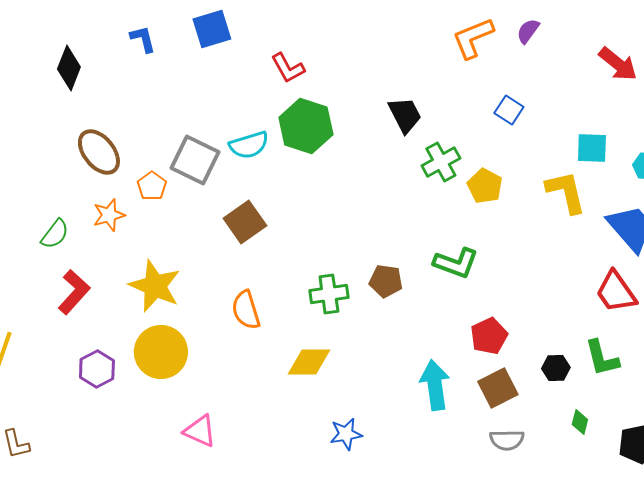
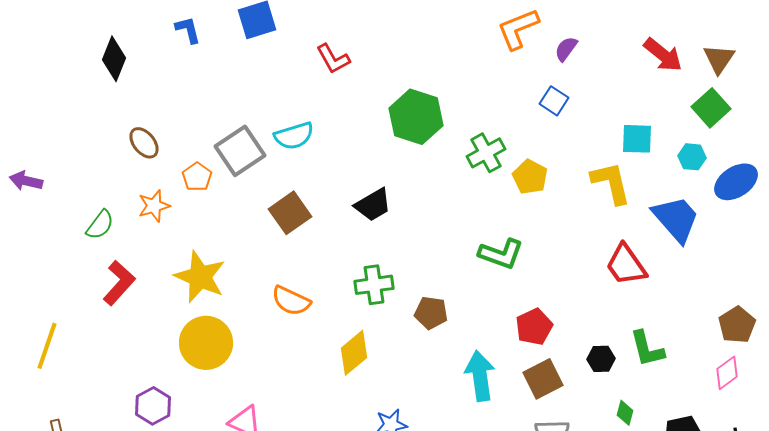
purple semicircle: (528, 31) -> (566, 49), moved
black trapezoid: (405, 115) -> (373, 205), moved, turned 87
green hexagon: (306, 126) -> (416, 117), moved
brown ellipse: (99, 152) -> (144, 143), size x0.7
gray square: (195, 160) -> (240, 151), turned 30
brown pentagon: (386, 281) -> (431, 313), moved
red trapezoid: (616, 292) -> (626, 265), moved
orange semicircle: (246, 310) -> (291, 301), turned -48
yellow diamond: (309, 362) -> (354, 353), turned -39
purple hexagon: (97, 369) -> (153, 406), moved

